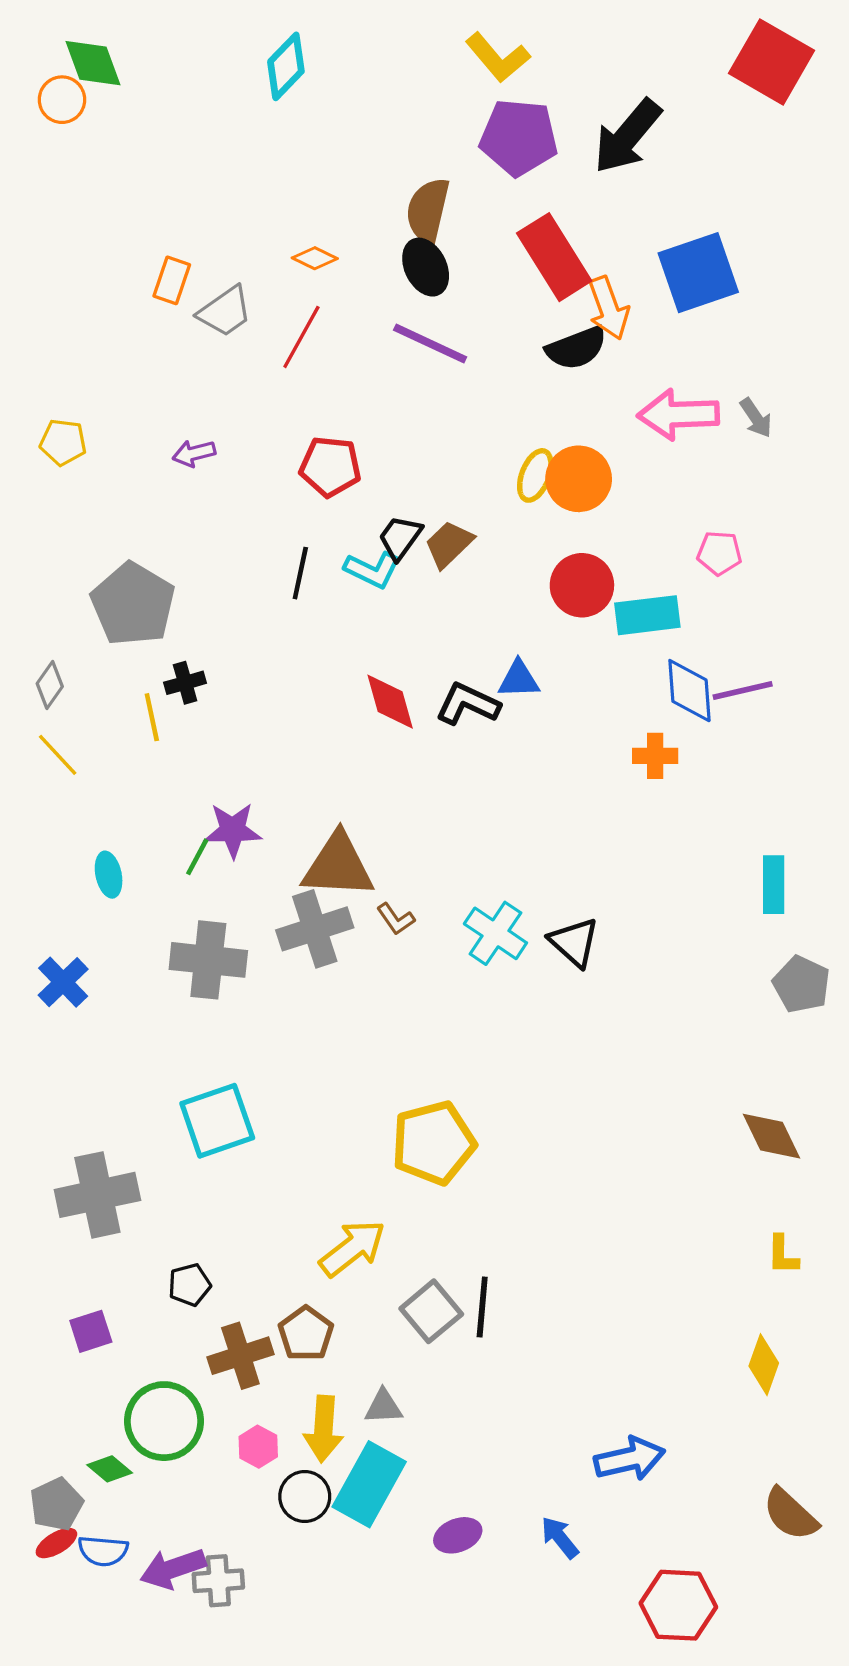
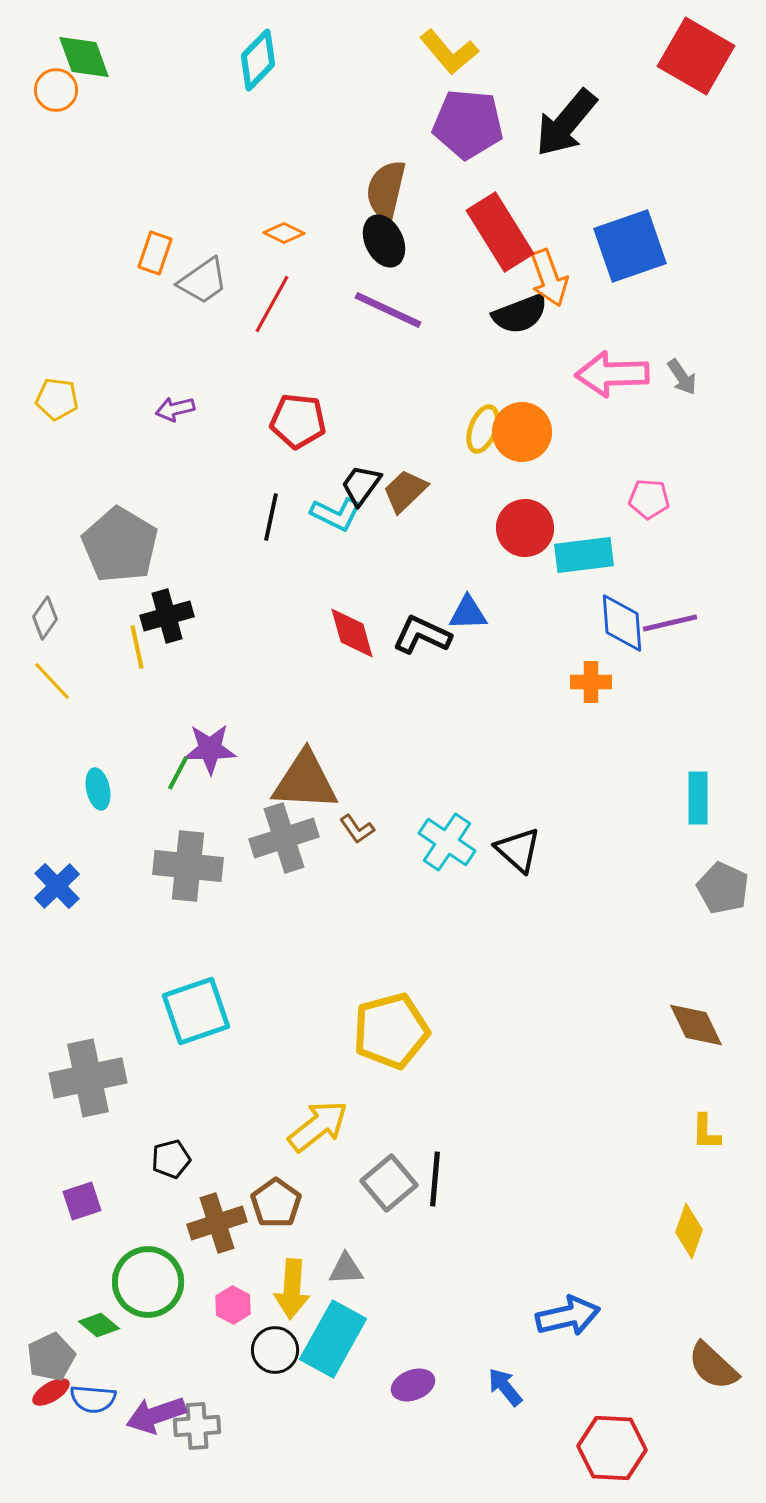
black cross: (185, 683) -> (167, 616), size x1.4

